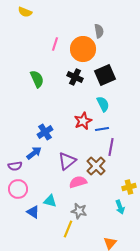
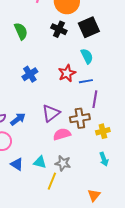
blue cross: (45, 132) -> (30, 74), moved
blue arrow: (34, 153) -> (18, 119), moved
brown cross: (96, 166) -> (80, 118), turned 36
yellow cross: (129, 187) -> (103, 131), moved
cyan triangle: (50, 201) -> (40, 162), moved

